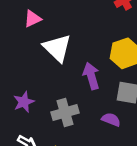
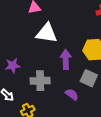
white triangle: (57, 48) -> (47, 33), turned -50

